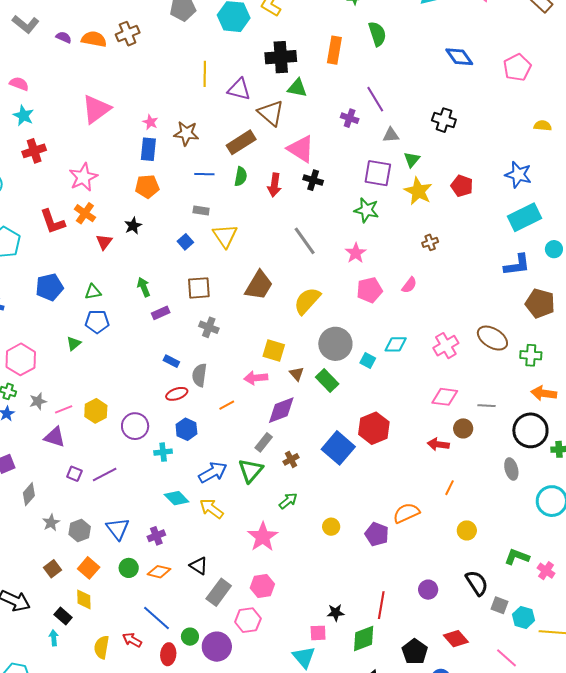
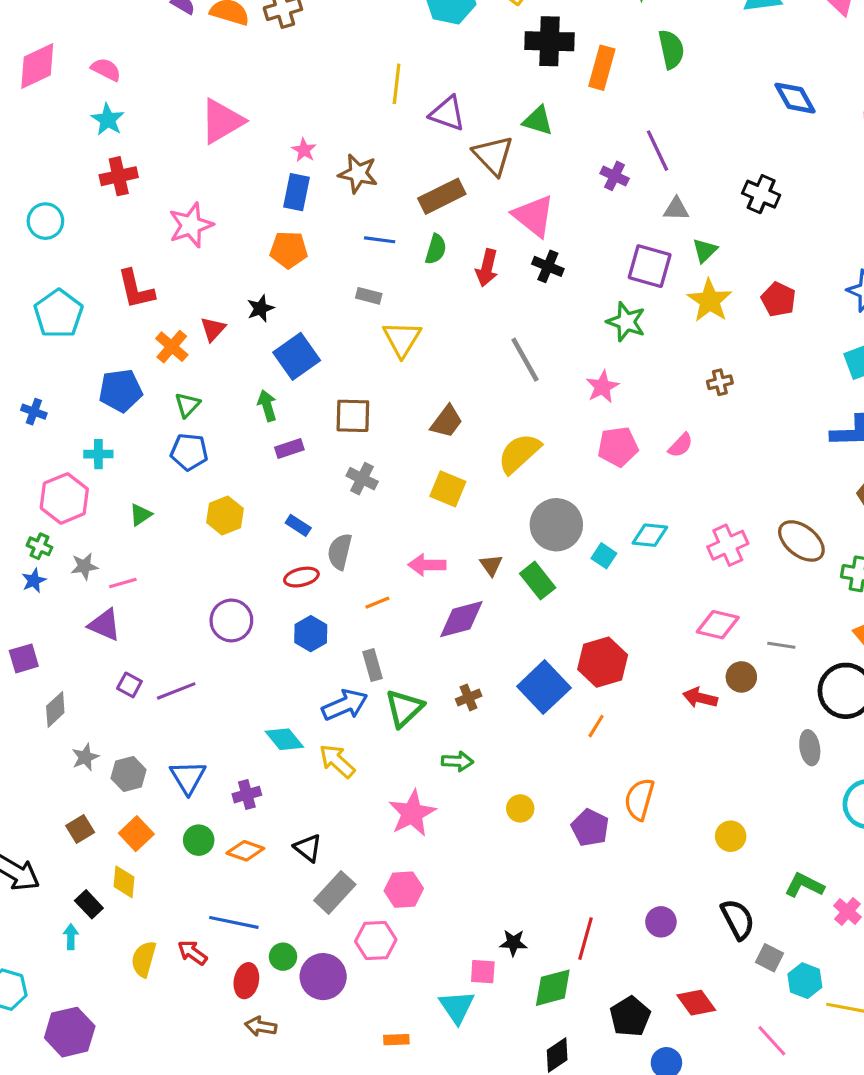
black cross: (281, 57) -> (549, 41), moved
orange cross: (85, 213) -> (172, 347), moved
blue square: (185, 242) -> (297, 356), moved, size x1.8
brown trapezoid: (259, 285) -> (447, 422), size x0.7
green triangle: (93, 292) -> (187, 405), turned -42
green triangle: (74, 343) -> (140, 515), moved
yellow square: (274, 350) -> (448, 489), moved
yellow hexagon: (96, 411) -> (225, 515), moved
gray rectangle: (264, 442) -> (372, 665), moved, turned -60
cyan cross: (163, 452) -> (98, 454), moved
orange line: (450, 488) -> (596, 726), moved
green arrow: (288, 501) -> (457, 761), turned 36
orange semicircle: (406, 513) -> (639, 799), turned -56
blue line: (157, 618) -> (234, 922), turned -36

